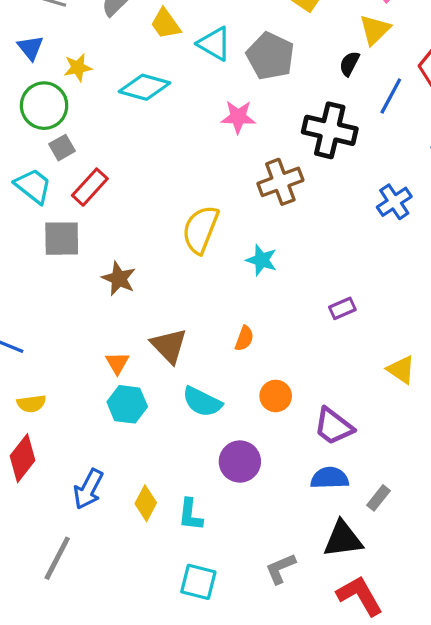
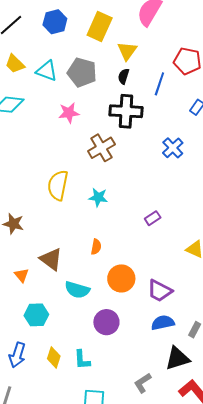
yellow triangle: (375, 30) -> (127, 51), moved
black semicircle: (349, 64) -> (124, 76), moved
orange circle: (276, 396) -> (121, 278), size x1.4
cyan hexagon: (127, 404) -> (36, 315), moved

